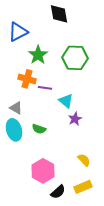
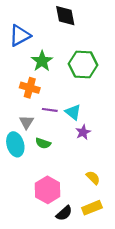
purple line: (45, 88) -> (50, 110), moved
gray triangle: (16, 108) -> (26, 122), moved, turned 32

